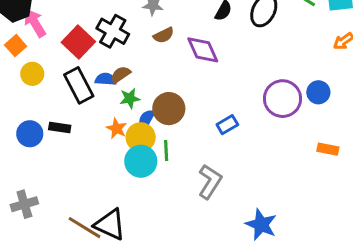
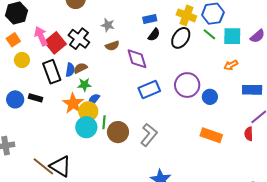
pink arrow: (35, 23) -> (41, 36), moved
blue semicircle: (106, 79) -> (70, 70), turned 88
purple circle: (283, 99) -> (187, 85), moved
brown circle: (169, 109) -> (118, 132), moved
blue rectangle: (227, 125) -> (149, 90), moved, size x1.5
orange star: (117, 128) -> (73, 103), size x1.5
orange rectangle: (328, 149) -> (211, 135), size x1.5
gray L-shape: (210, 182) -> (149, 135), moved

